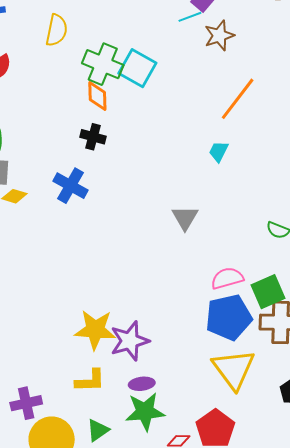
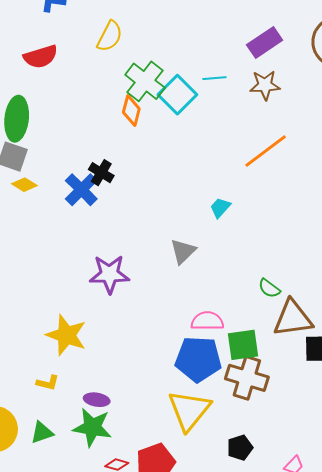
cyan line: (190, 17) -> (214, 78), moved
black cross: (93, 137) -> (101, 173), moved
cyan trapezoid: (219, 151) -> (220, 208), moved
purple star: (130, 341) -> (109, 274), moved
yellow L-shape: (90, 381) -> (48, 383), size x0.7

